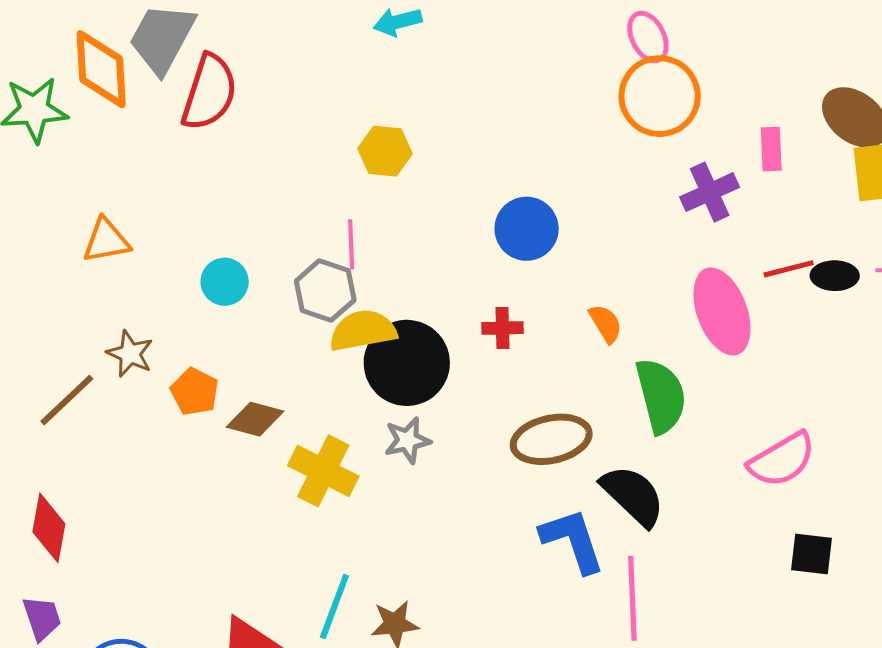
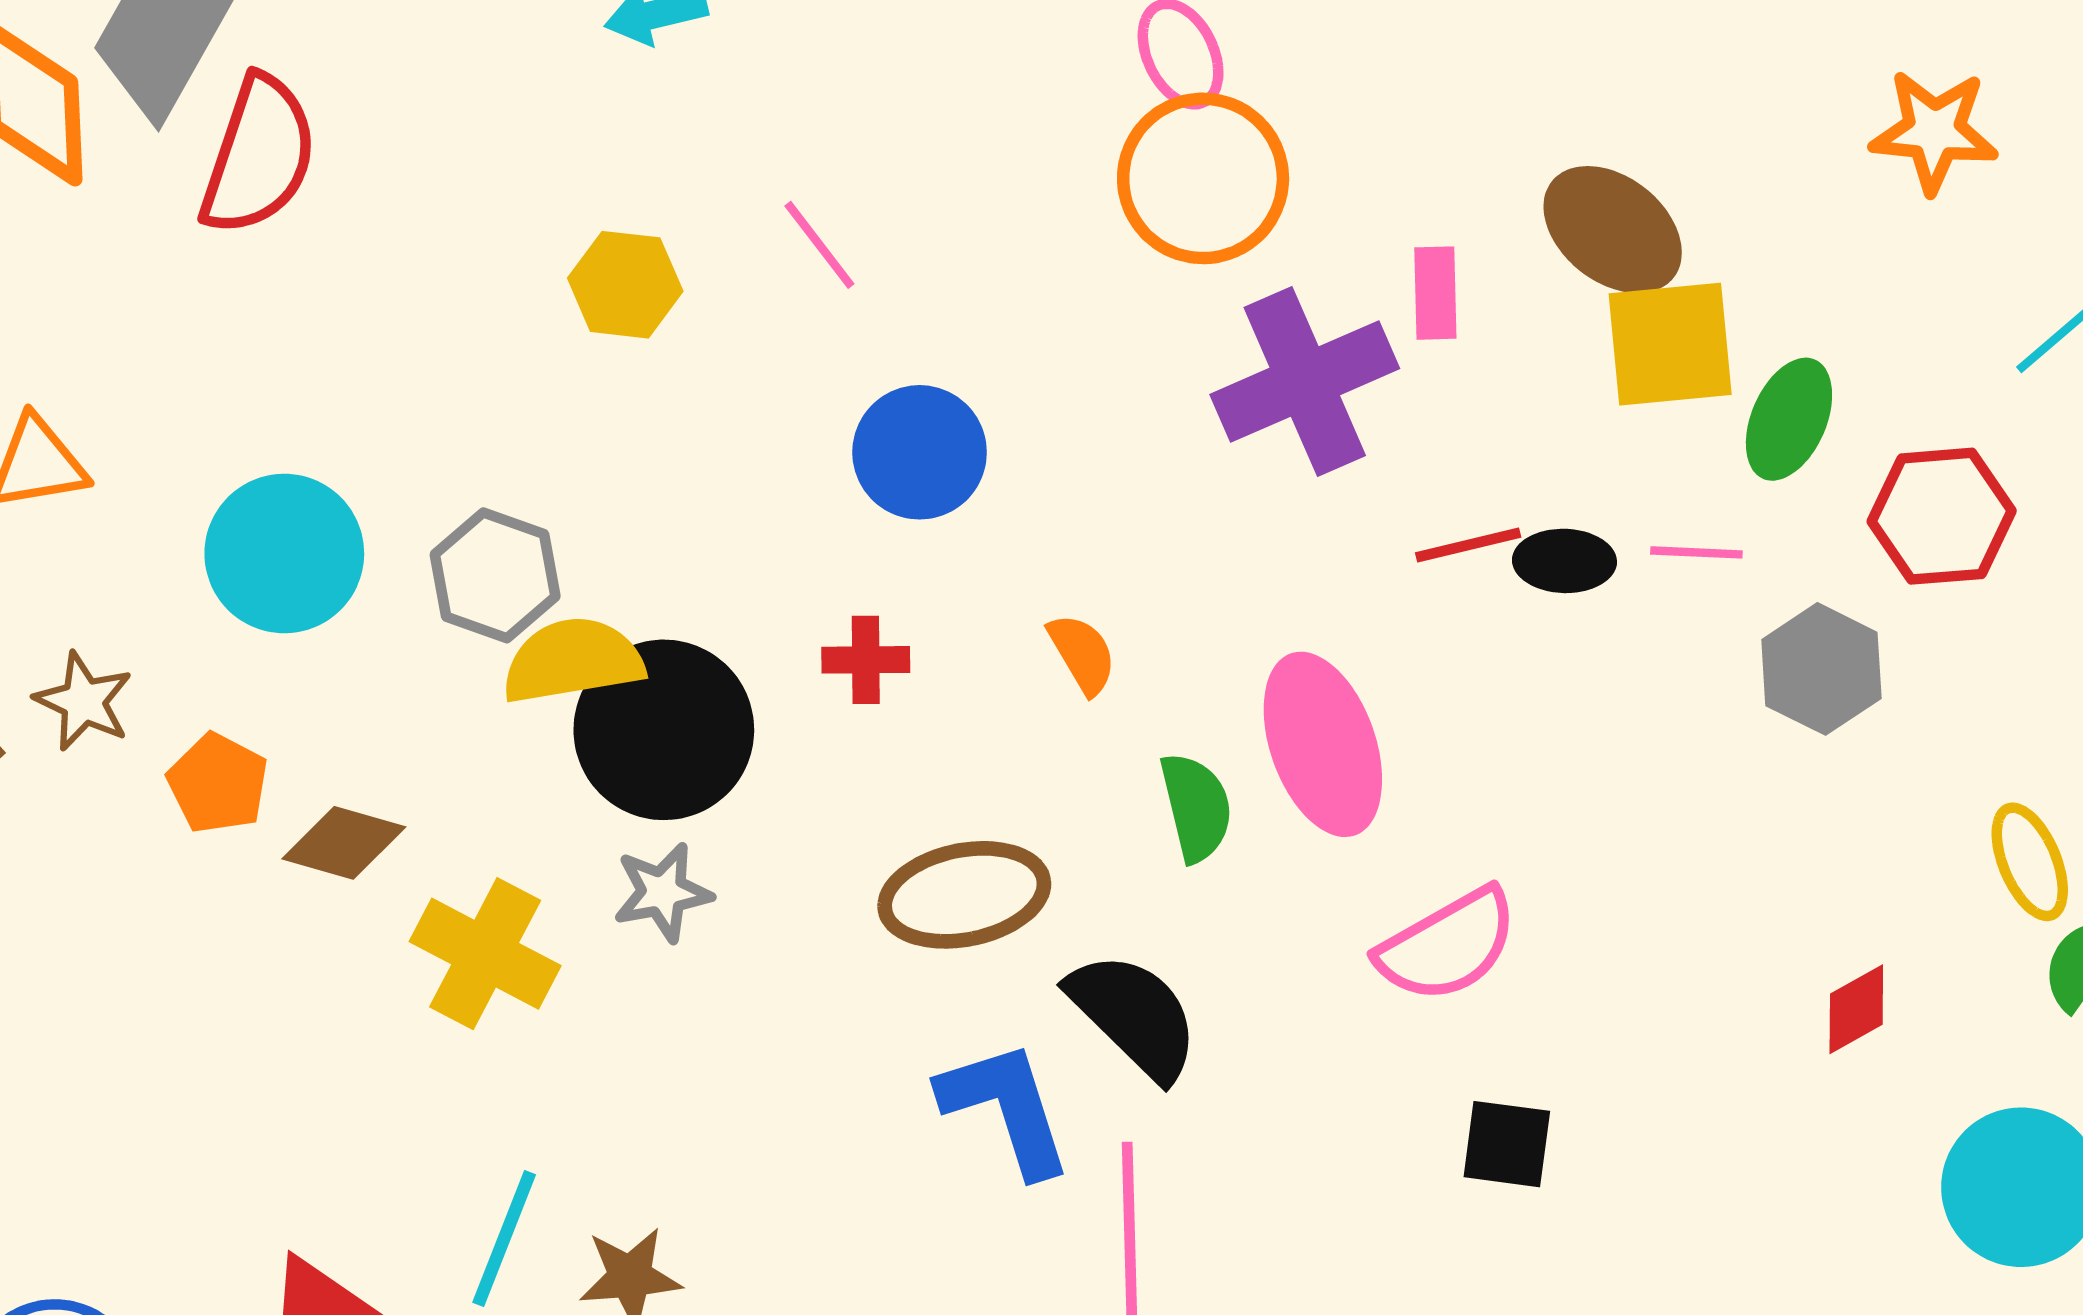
purple cross: (710, 192) -> (1305, 381), size x1.5
pink line: (351, 244) -> (819, 245), moved, turned -36
cyan circle: (225, 282) -> (284, 554), size x1.6
pink ellipse: (722, 311) -> (1323, 744), moved
green semicircle: (661, 396) -> (1196, 807), size x0.7

